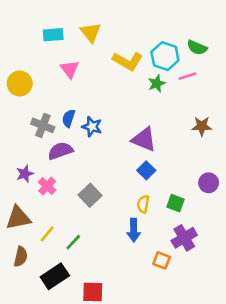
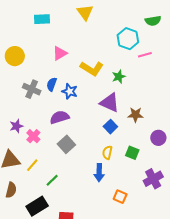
yellow triangle: (91, 32) -> (85, 12), moved
green semicircle: (197, 47) -> (153, 21), moved, turned -35
yellow L-shape: (128, 61) -> (92, 68), moved
pink triangle: (70, 69) -> (60, 53), moved, turned 35
green star: (157, 83) -> (119, 77), moved
brown star: (202, 126) -> (136, 115), moved
purple semicircle: (60, 151) -> (59, 117), moved
yellow line: (47, 234) -> (32, 165), moved
purple cross: (184, 238) -> (153, 179), moved

